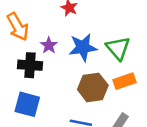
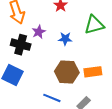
blue star: (83, 47) -> (65, 39), size x0.6
green triangle: (118, 48) -> (94, 25), moved, turned 45

